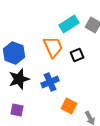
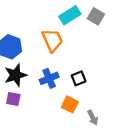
black square: (77, 55) -> (79, 78), moved
purple square: (17, 110) -> (13, 99), moved

